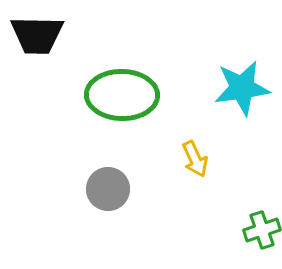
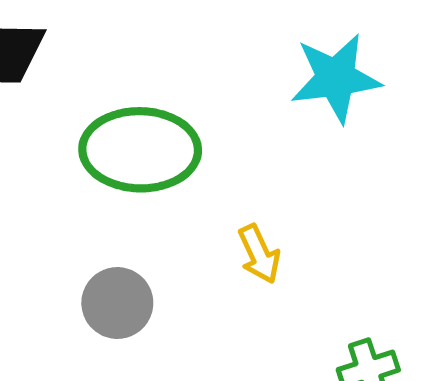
cyan star: (242, 88) -> (336, 78), moved

